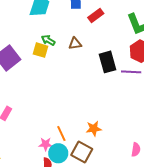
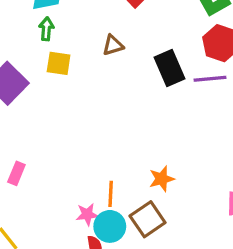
green arrow: (48, 40) -> (46, 29), moved, turned 72
orange line: (61, 134) -> (111, 194), turned 35
brown square: (82, 152) -> (148, 219), turned 35

